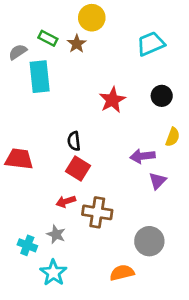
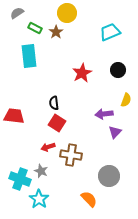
gray semicircle: (18, 52) -> (17, 13), moved
cyan cross: (27, 245) -> (20, 179), size x1.5
orange semicircle: (122, 273) -> (89, 199), turned 60

